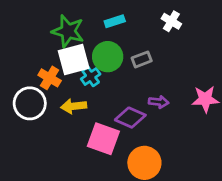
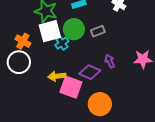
orange cross: (50, 78) -> (23, 41), moved
purple arrow: (159, 102) -> (110, 61), turned -120
yellow arrow: (74, 106) -> (57, 76), moved

